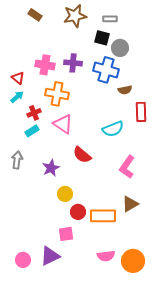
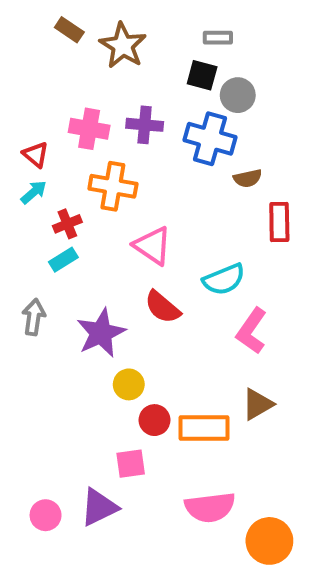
brown star: (75, 16) -> (123, 46), moved, turned -30
pink triangle: (63, 124) -> (153, 246), moved
cyan semicircle: (113, 129) -> (224, 279), moved
purple star: (51, 168) -> (101, 333), size x1.4
pink semicircle: (106, 256) -> (210, 507), size x1.4
orange circle: (133, 261) -> (269, 541), moved

